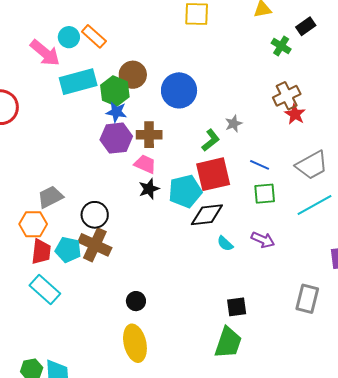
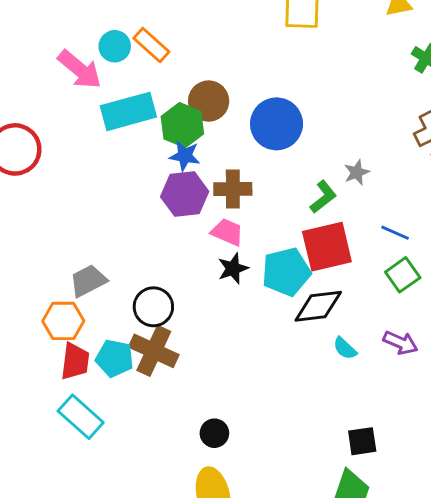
green square: (265, 194) -> (403, 275), turned -30

